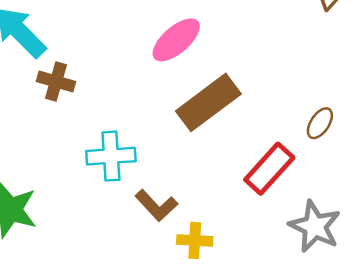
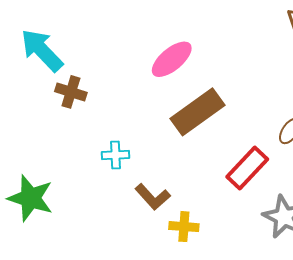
cyan cross: (111, 156) -> (116, 155), size x0.7

